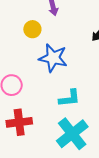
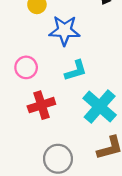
cyan L-shape: (69, 98) -> (76, 71), moved

